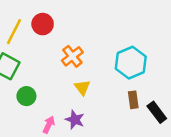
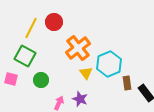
orange cross: (72, 56) -> (78, 48), size x1.4
cyan hexagon: (131, 63) -> (109, 64), moved

